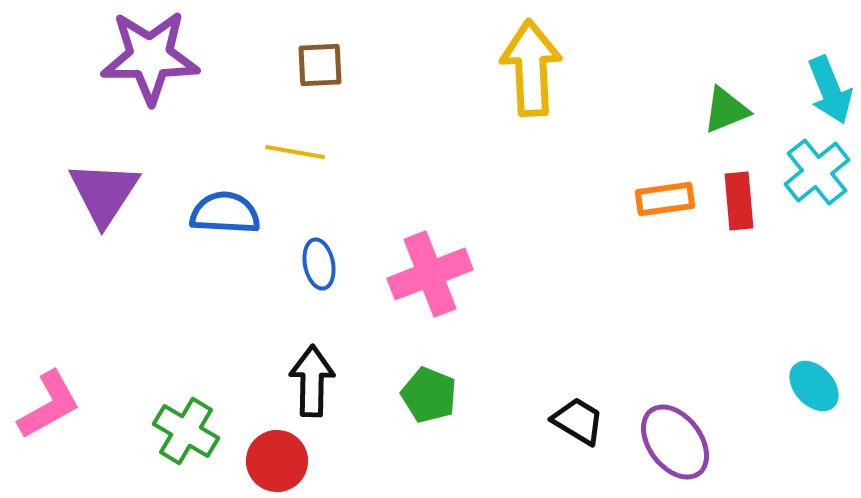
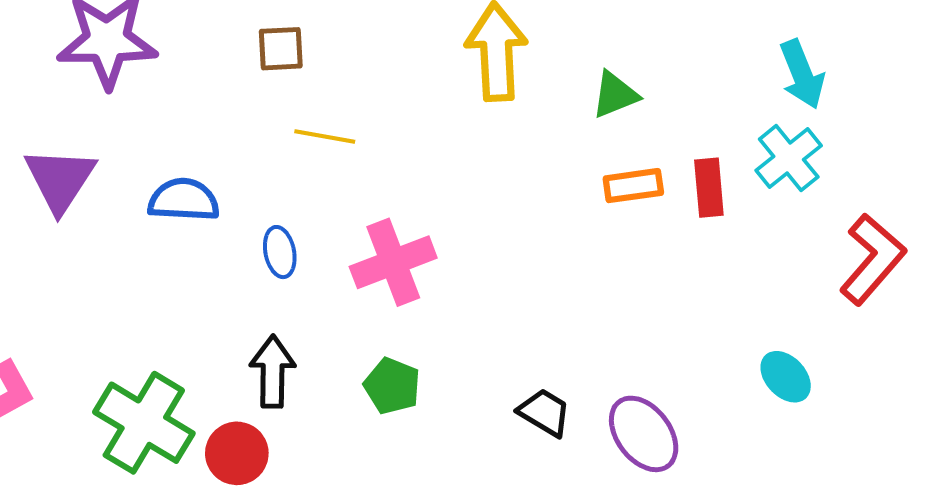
green triangle: (726, 110) -> (615, 95), moved
yellow line: (295, 152) -> (325, 137), moved
green cross: (186, 431) -> (144, 423), size x1.5

